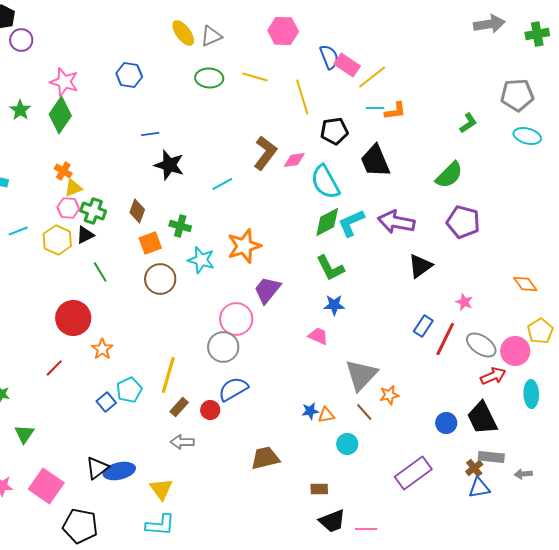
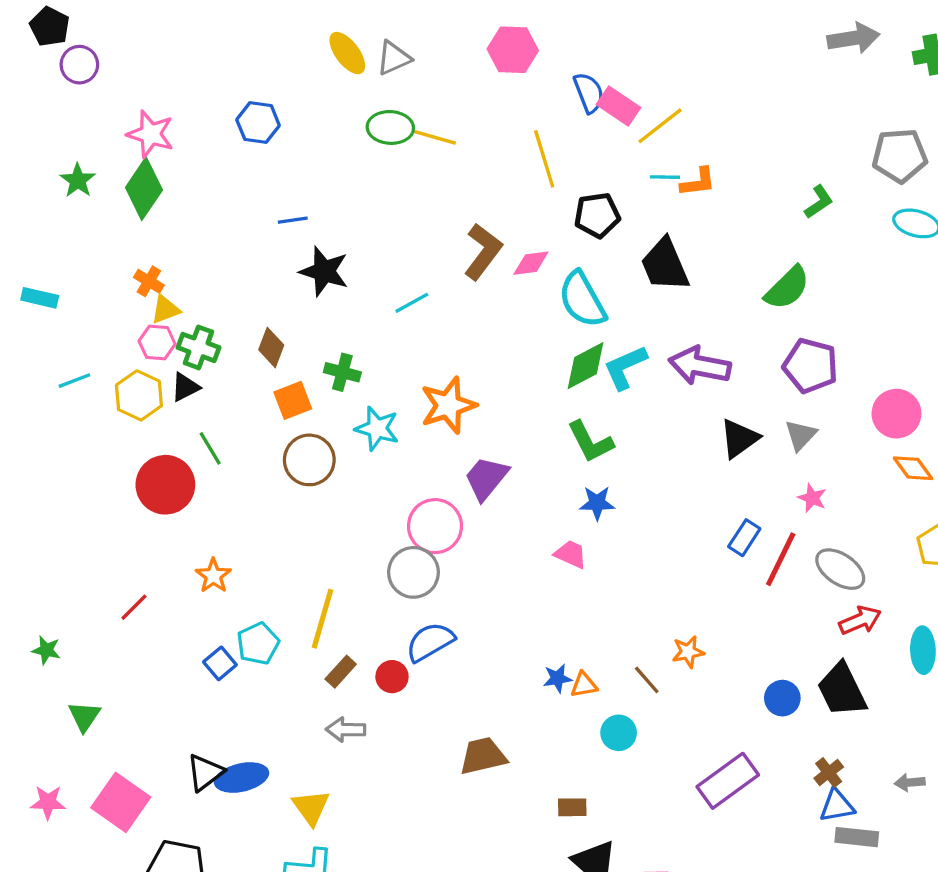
yellow line: (255, 77) -> (435, 137), moved
red circle: (73, 318) -> (165, 485), moved
pink circle: (515, 351) -> (896, 414), moved
gray triangle: (361, 375) -> (801, 435), moved, size x0.6
gray rectangle: (491, 457) -> (857, 837), moved

